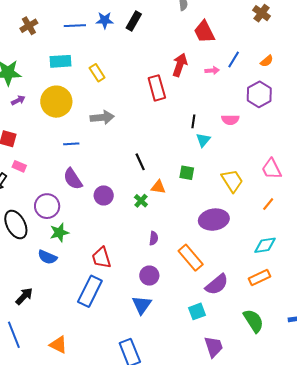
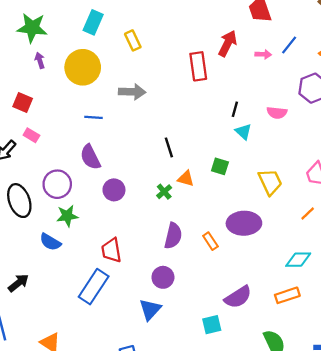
cyan rectangle: (61, 61) -> (93, 22), turned -70
purple arrow: (18, 100) -> (40, 60), turned -88
cyan triangle: (203, 140) -> (243, 132), turned -35
purple circle: (104, 195) -> (114, 190), moved
purple semicircle: (154, 238) -> (173, 236), size x1.6
orange rectangle: (191, 258) -> (210, 241), moved, size x0.6

